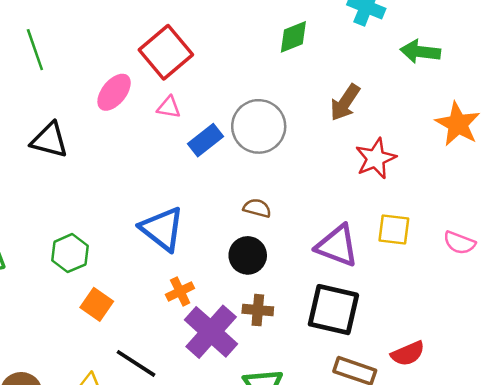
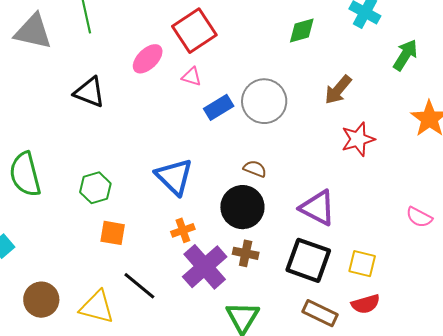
green arrow: (420, 52) -> (405, 55), turned 108
yellow square: (394, 229) -> (362, 264), moved
black circle: (248, 255) -> (242, 207), size x1.4
orange square: (97, 304) -> (113, 233), turned -32

